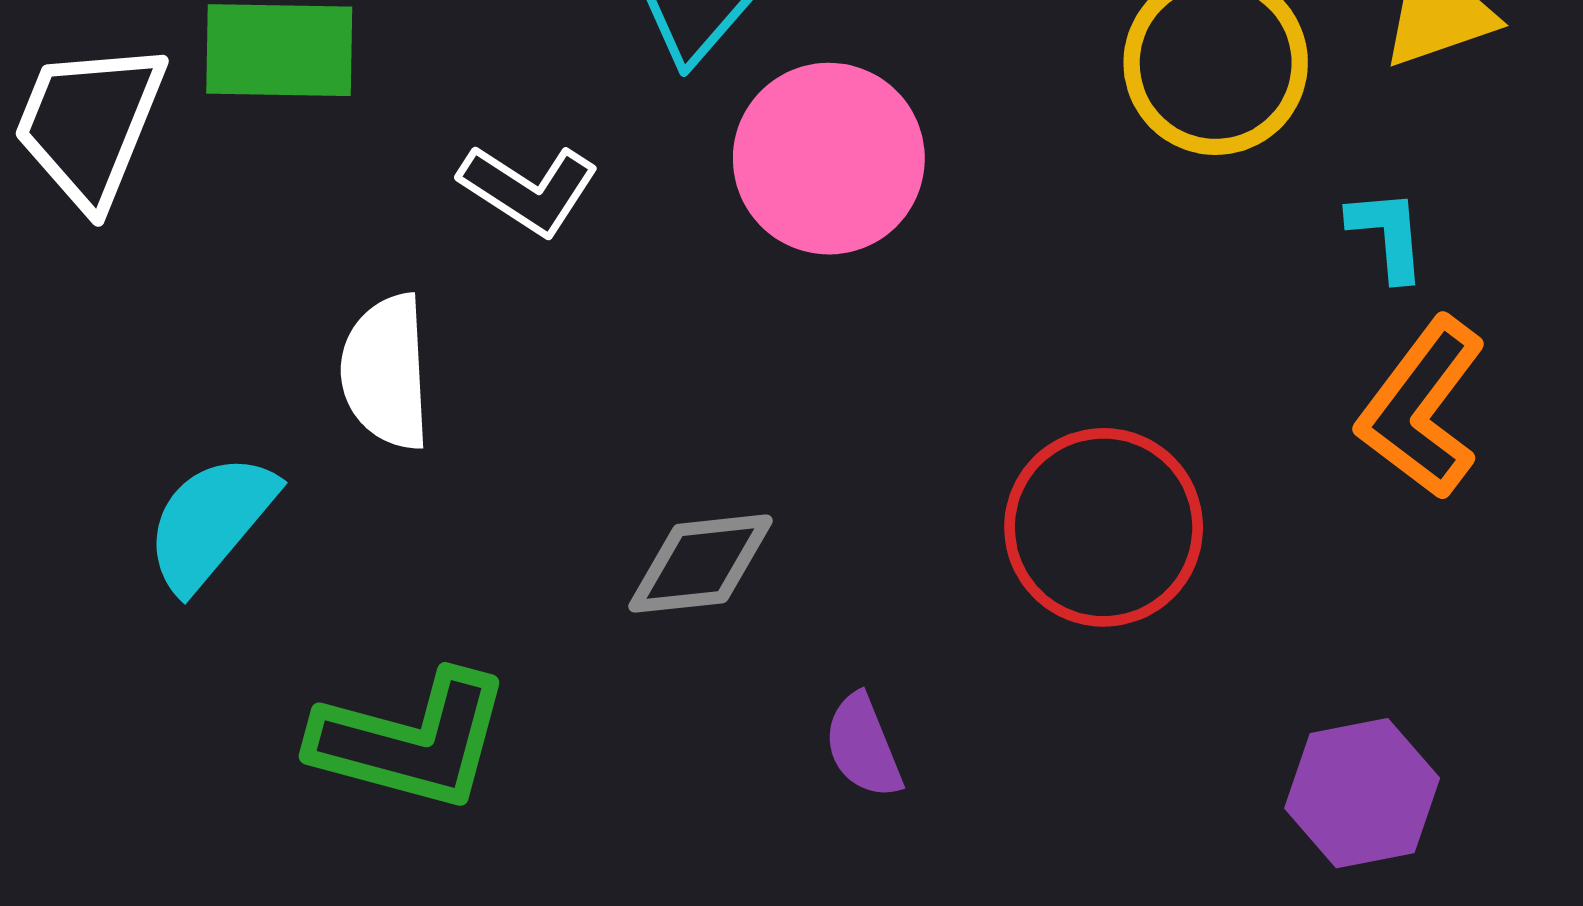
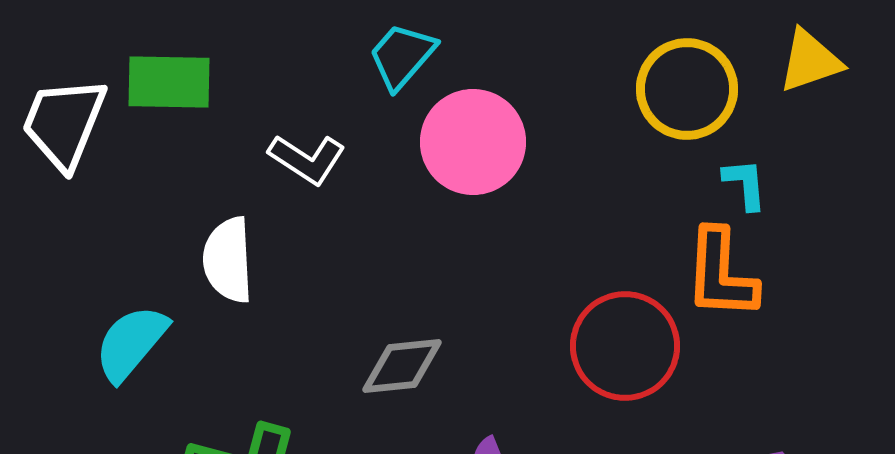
cyan L-shape: (1387, 235) -> (745, 184), moved
orange L-shape: (1422, 408) -> (721, 274), moved, turned -34

